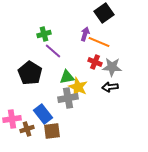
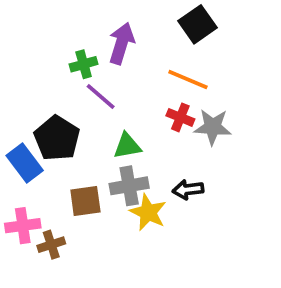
purple arrow: (85, 34) -> (122, 43), moved, size x1.5
yellow star: (78, 87) -> (148, 212), moved
black arrow: (110, 87) -> (188, 190), moved
blue rectangle: (43, 114) -> (25, 163), moved
brown square: (52, 131) -> (85, 201), moved

